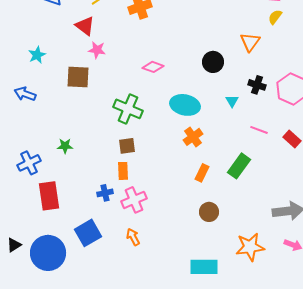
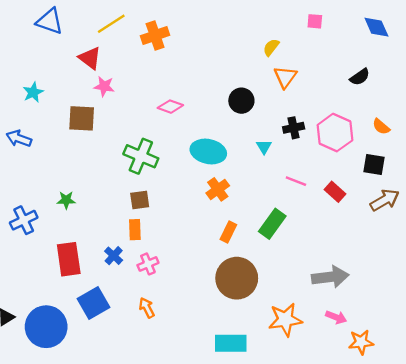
yellow semicircle: (275, 17) -> (271, 47), moved
black cross: (257, 85) -> (294, 128), turned -30
blue cross: (105, 193) -> (114, 256), turned -35
red rectangle: (49, 196) -> (69, 259), moved
pink cross: (134, 200) -> (148, 264), size x0.7
brown circle: (209, 212) -> (237, 278), size x1.8

